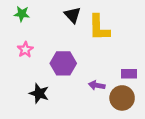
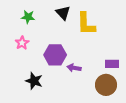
green star: (22, 14) -> (28, 17), moved
purple arrow: (97, 85) -> (74, 68), moved

